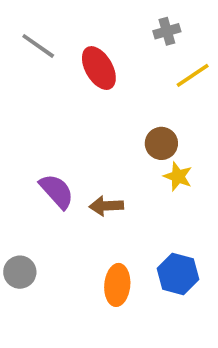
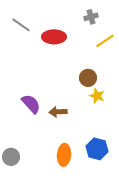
red ellipse: (99, 68) -> (54, 37), turned -60
gray circle: (20, 272) -> (11, 157), moved

